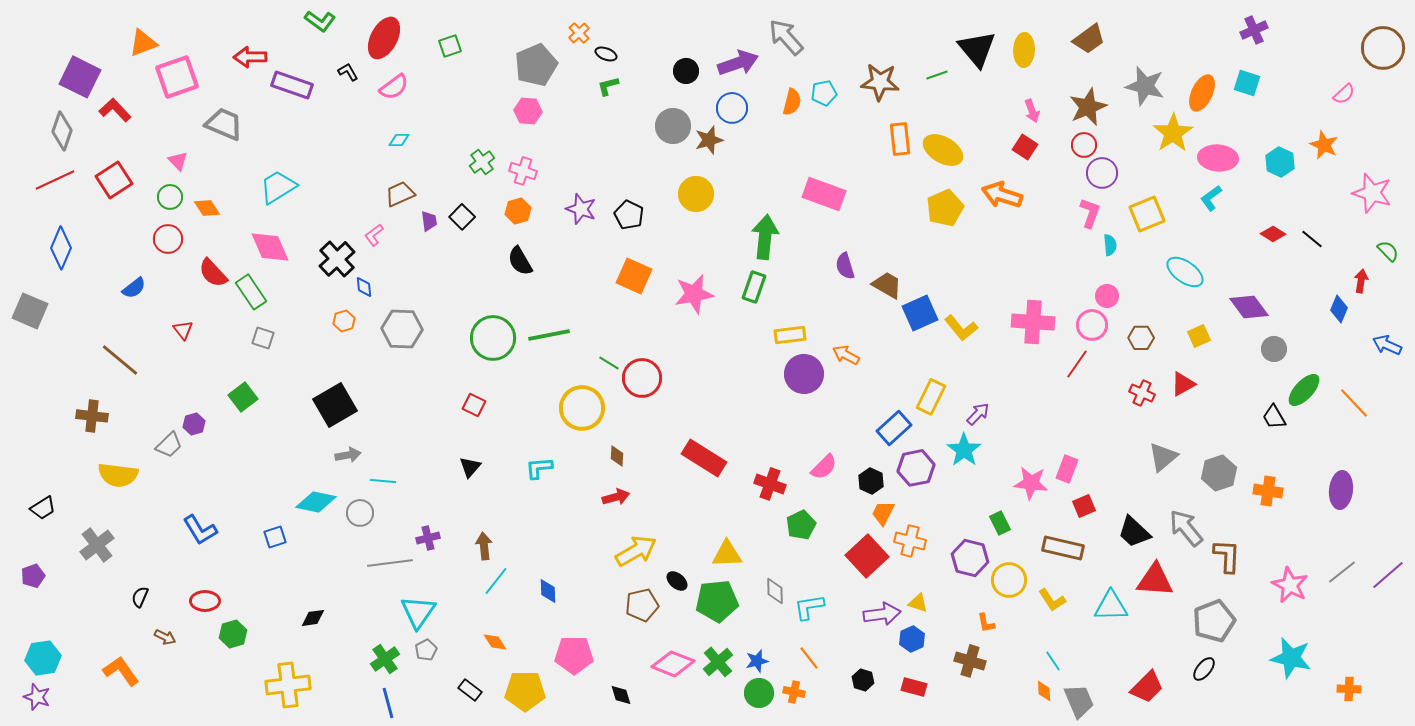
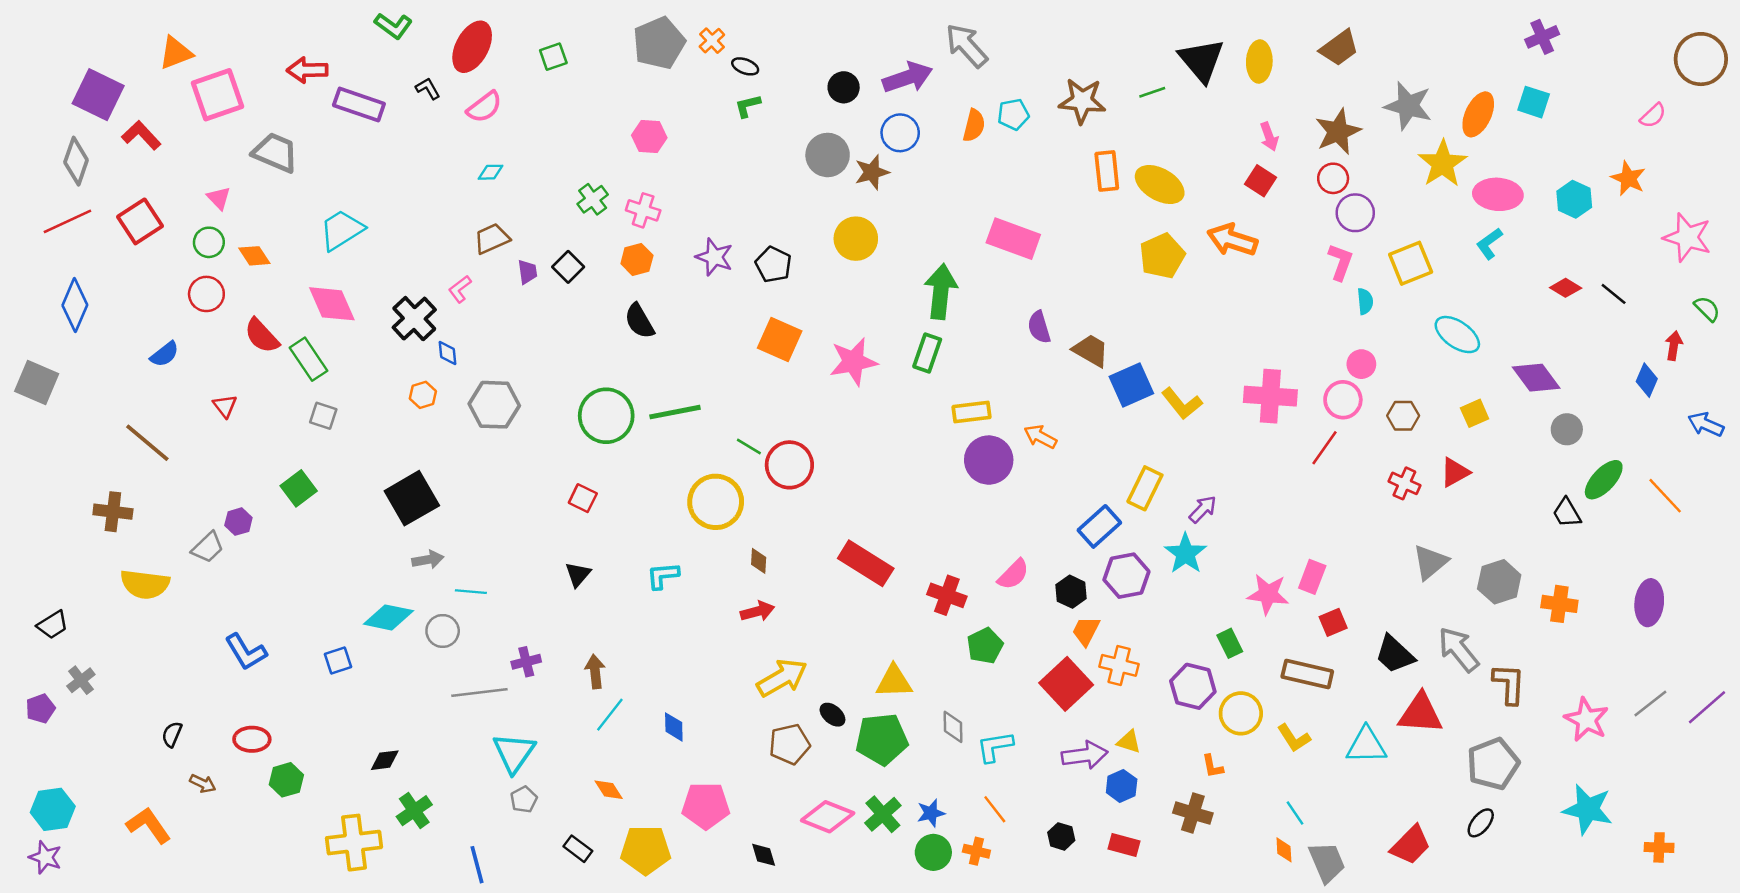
gray pentagon: (536, 65) -> (659, 43), moved
gray cross: (97, 545) -> (81, 680), moved, size x0.7
green cross: (385, 659) -> (414, 811), moved

